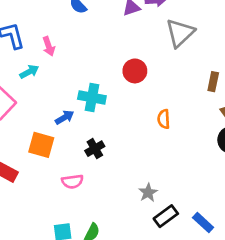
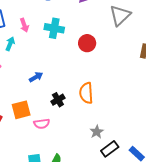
cyan arrow: (29, 72) -> (10, 44), turned -40
cyan cross: (92, 98) -> (54, 28), moved
orange semicircle: (164, 119) -> (86, 93), moved, size x1.5
orange square: (41, 145) -> (21, 110), moved, turned -30

